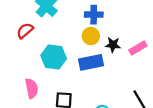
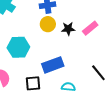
blue rectangle: (91, 62) -> (53, 65), moved

